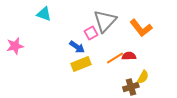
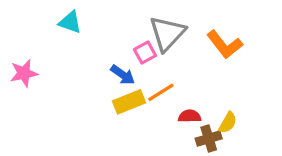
red semicircle: (129, 56) -> (190, 116), moved
orange line: (115, 58) -> (161, 92), moved

